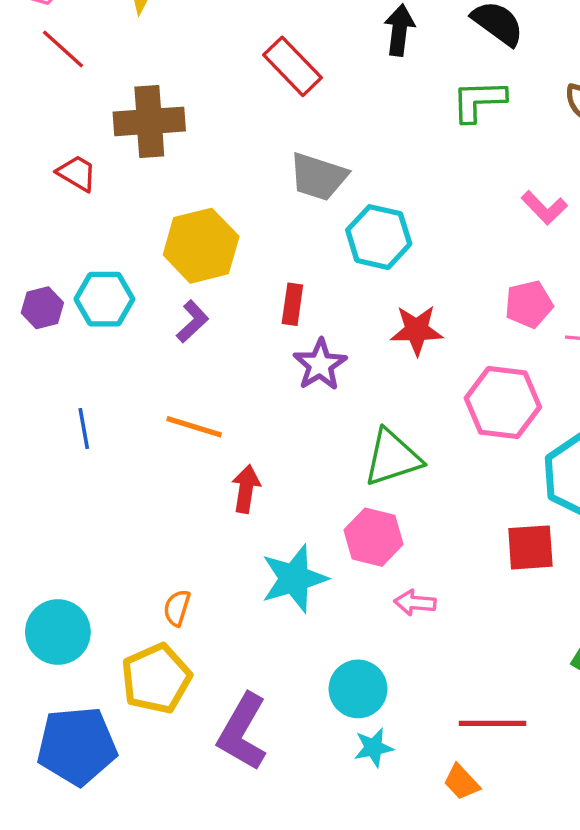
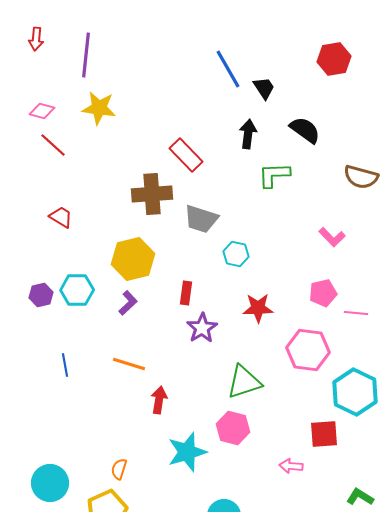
green L-shape: (479, 101) -> (274, 175), moved
brown cross: (149, 121) -> (152, 194), moved
cyan hexagon: (379, 237) -> (236, 254), size x0.7
pink arrow: (415, 603) -> (291, 466), moved

